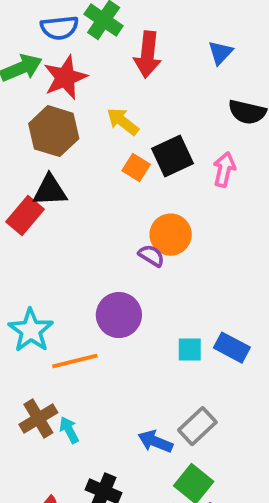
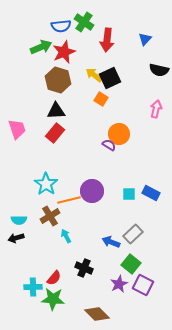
black square: (173, 156) -> (110, 78), moved
pink arrow: (224, 169) -> (156, 109), moved
red rectangle: (25, 215) -> (55, 133), moved
purple circle: (119, 315) -> (92, 191), moved
brown cross: (38, 418) -> (50, 216), moved

